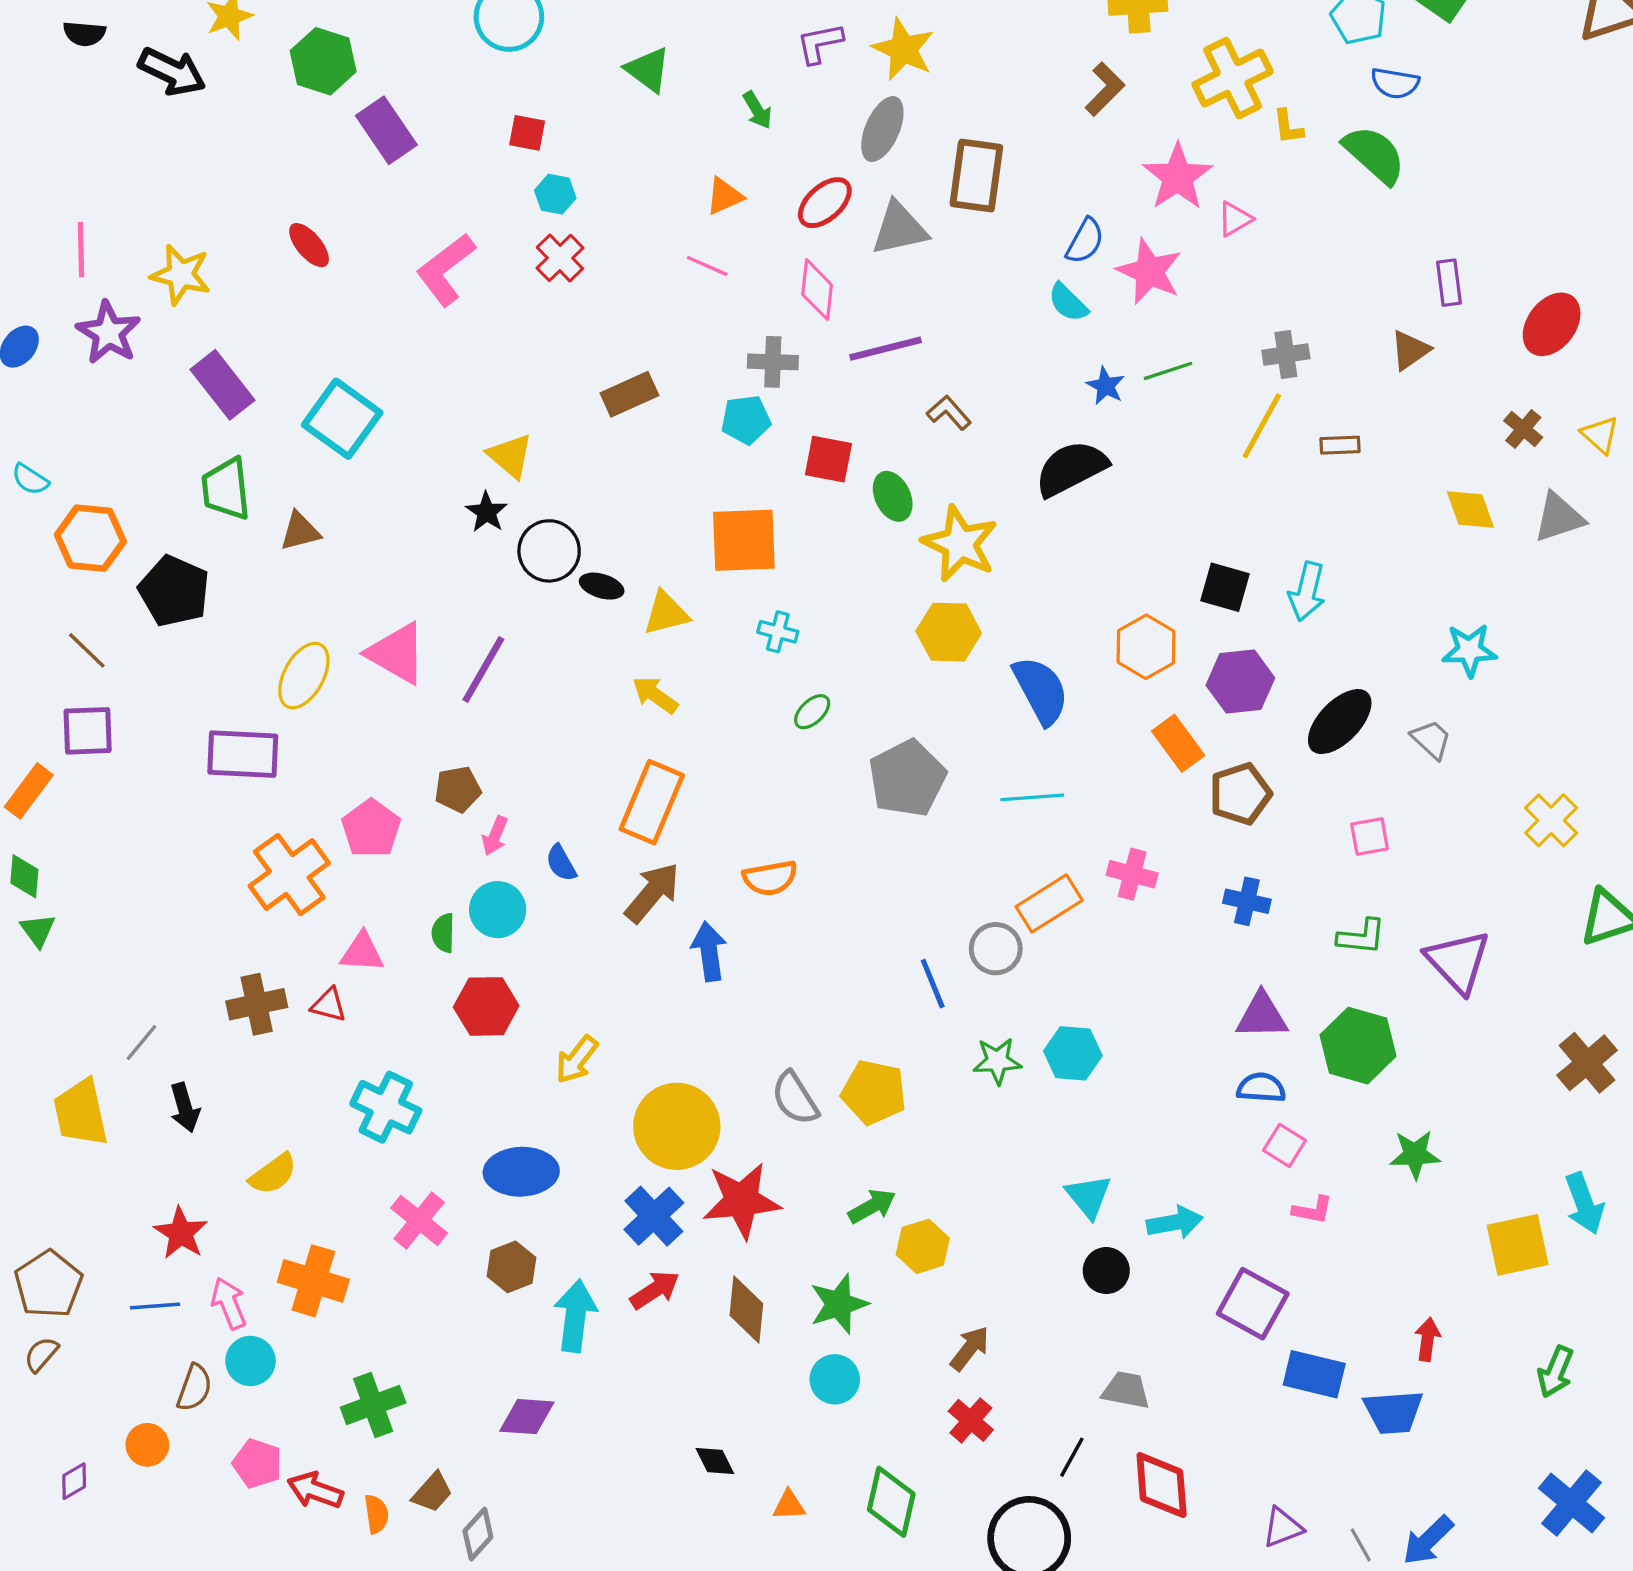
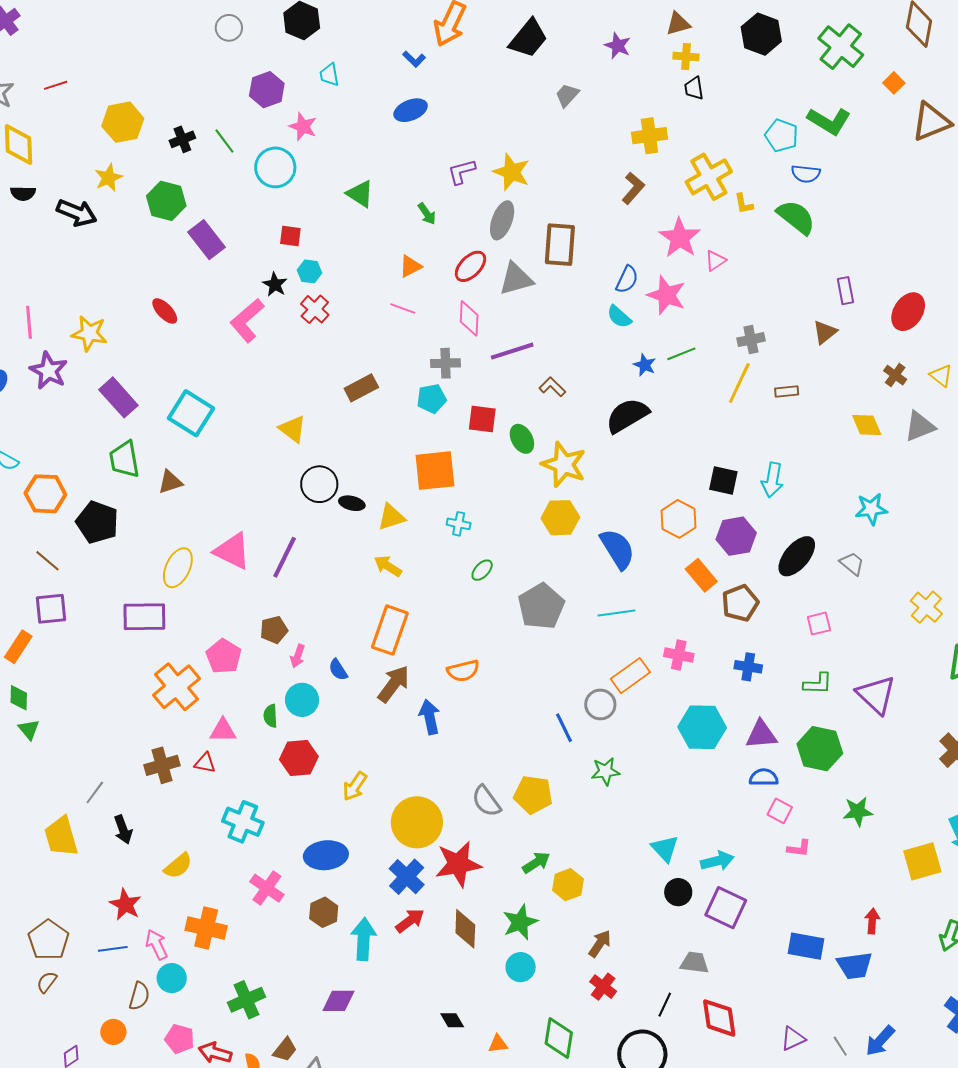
black star: (487, 512) -> (275, 285), moved
cyan hexagon: (1073, 1053) -> (702, 727), moved, size x1.4
purple square: (1253, 1304) -> (726, 908), moved

